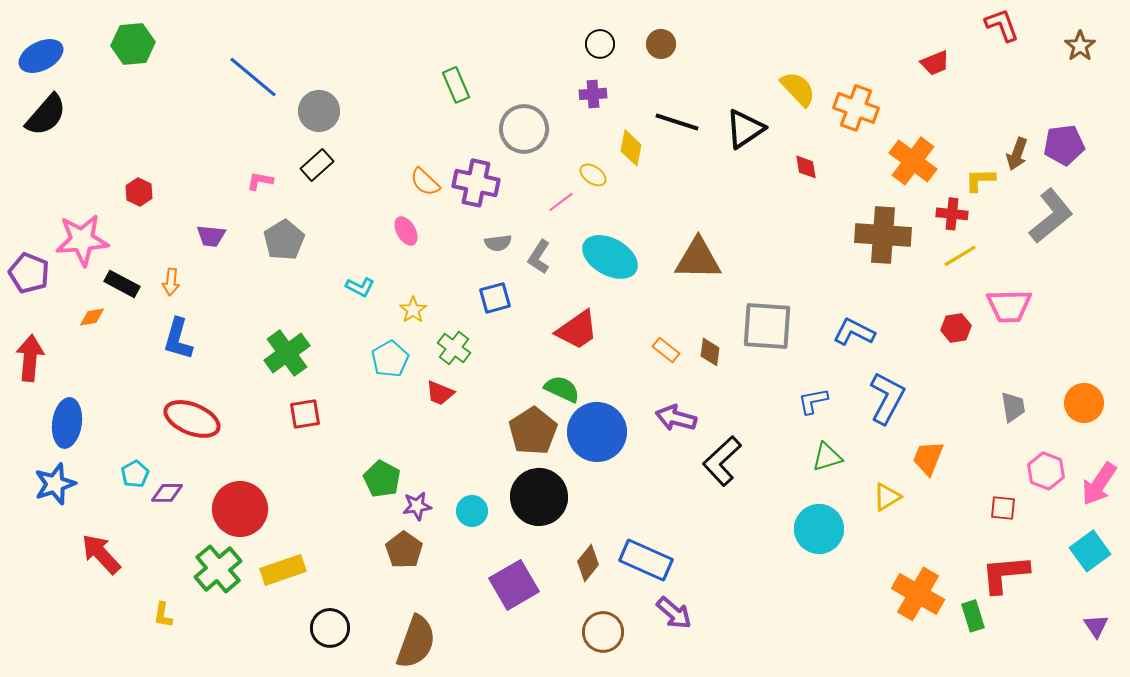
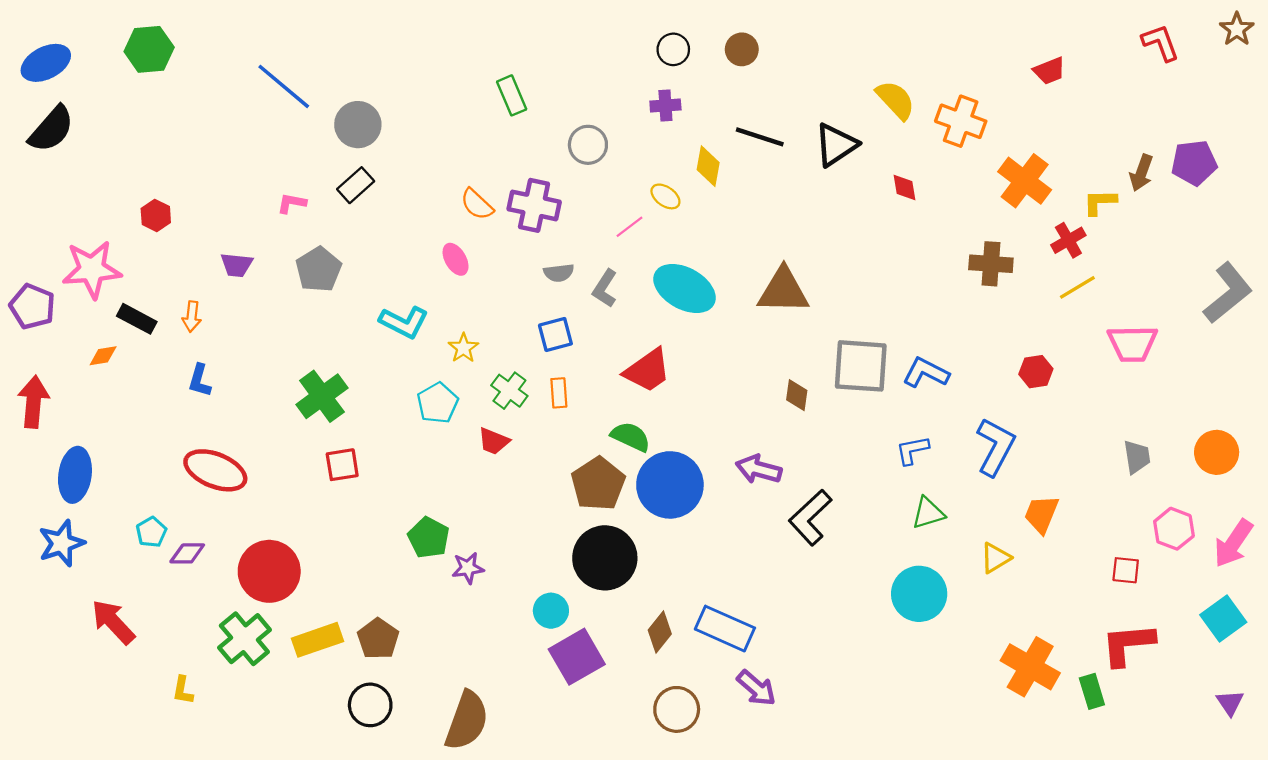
red L-shape: (1002, 25) -> (1160, 43), moved
brown star: (1080, 46) -> (1237, 29), moved
gray circle: (524, 129) -> (588, 145), size x0.7
red cross: (952, 214) -> (1068, 240), turned -36
gray L-shape: (1051, 216) -> (1228, 293), moved
brown cross: (883, 235) -> (991, 264), size x0.7
cyan L-shape: (360, 287) -> (404, 322), size x1.5
red hexagon: (956, 328) -> (1036, 372), moved
blue L-shape: (854, 332) -> (926, 373), moved
blue L-shape: (178, 339) -> (200, 381), size x0.7
orange rectangle: (666, 350) -> (559, 393), moved, turned 48
cyan circle: (472, 511) -> (551, 611), moved
brown pentagon: (404, 550) -> (378, 639), moved

